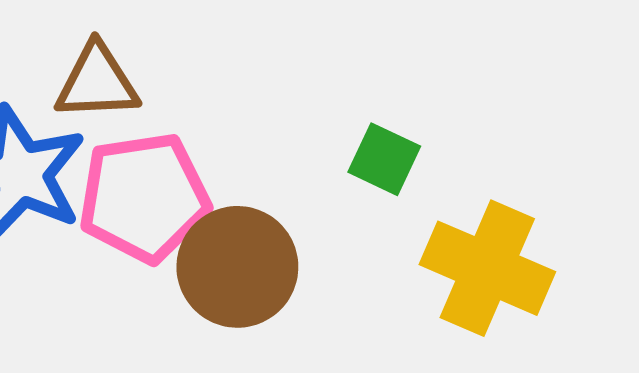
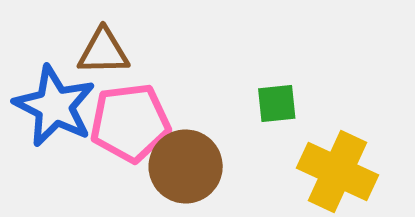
green square: (384, 159) -> (277, 103), turned -33

